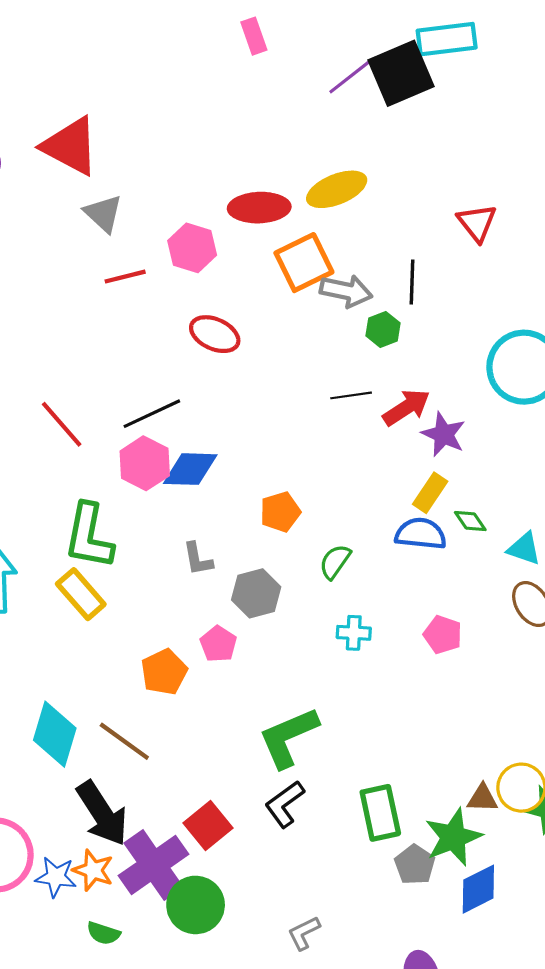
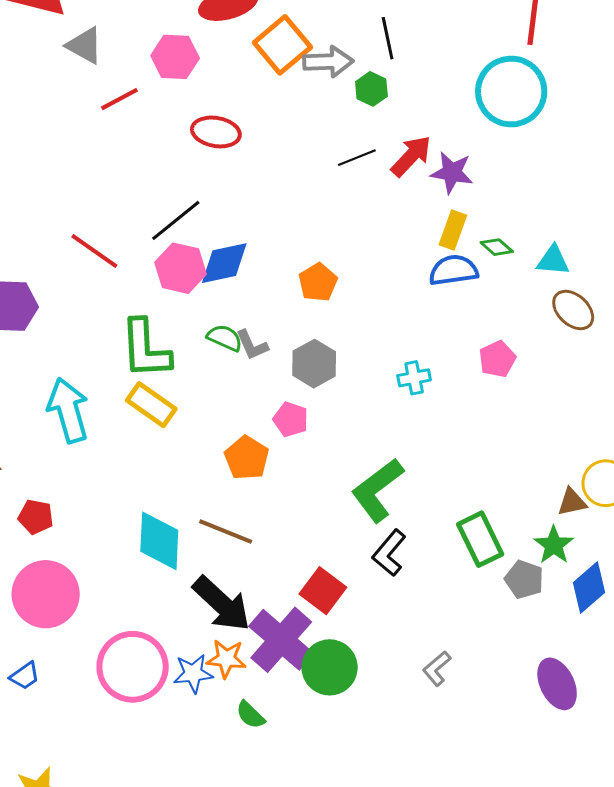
green semicircle: (335, 562) -> (225, 338), moved, turned 93
pink pentagon: (443, 635) -> (497, 359), turned -30
green star: (453, 837) -> (554, 545), size x0.7
green semicircle: (103, 933) -> (250, 715), turned 40

